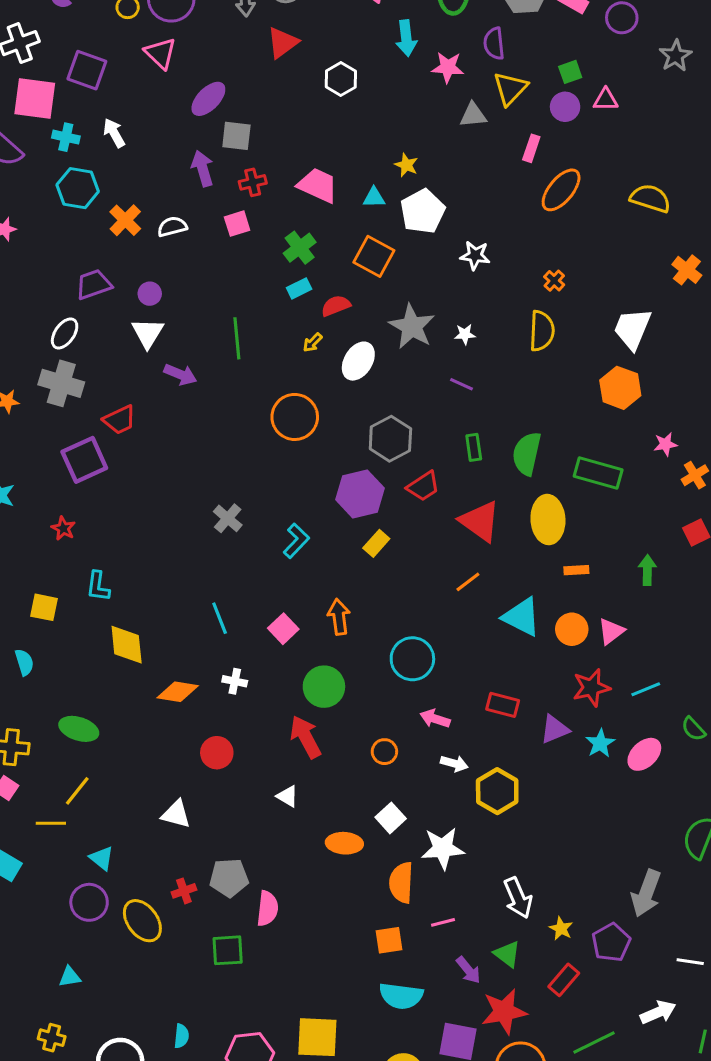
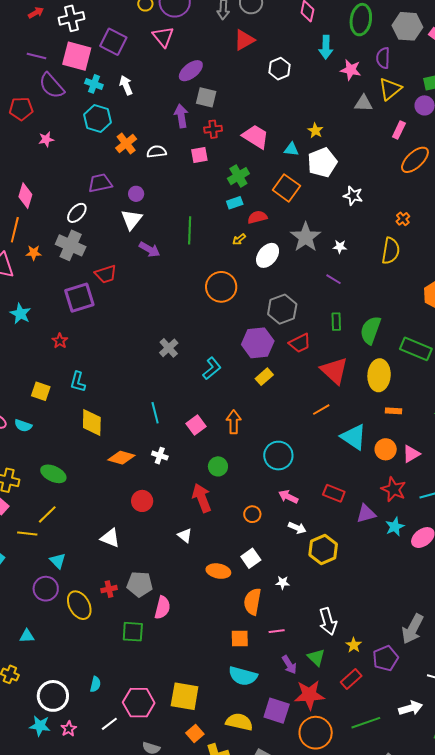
cyan semicircle: (24, 662) -> (23, 426), turned 120
green circle: (324, 687) -> (218, 466), size x0.7
red star: (591, 688) -> (394, 489), turned 30
white star: (443, 848) -> (283, 583), size x0.5

